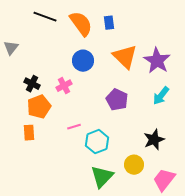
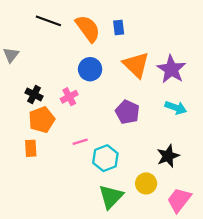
cyan arrow: (161, 96) -> (176, 108), turned -108

